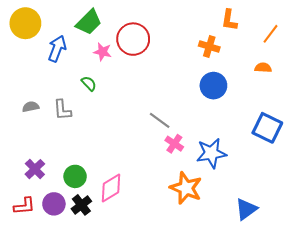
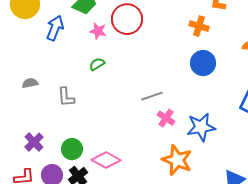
green semicircle: (89, 83) -> (97, 64), moved, turned -77
gray L-shape: (62, 110) -> (66, 97), moved
gray line: (160, 120) -> (152, 96), turned -55
pink diamond: (111, 188) -> (106, 160), turned 60

